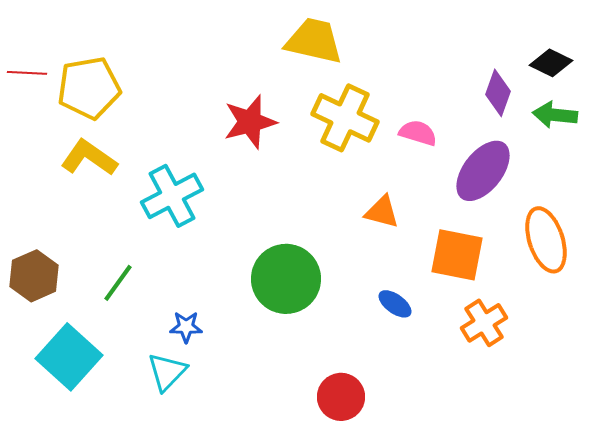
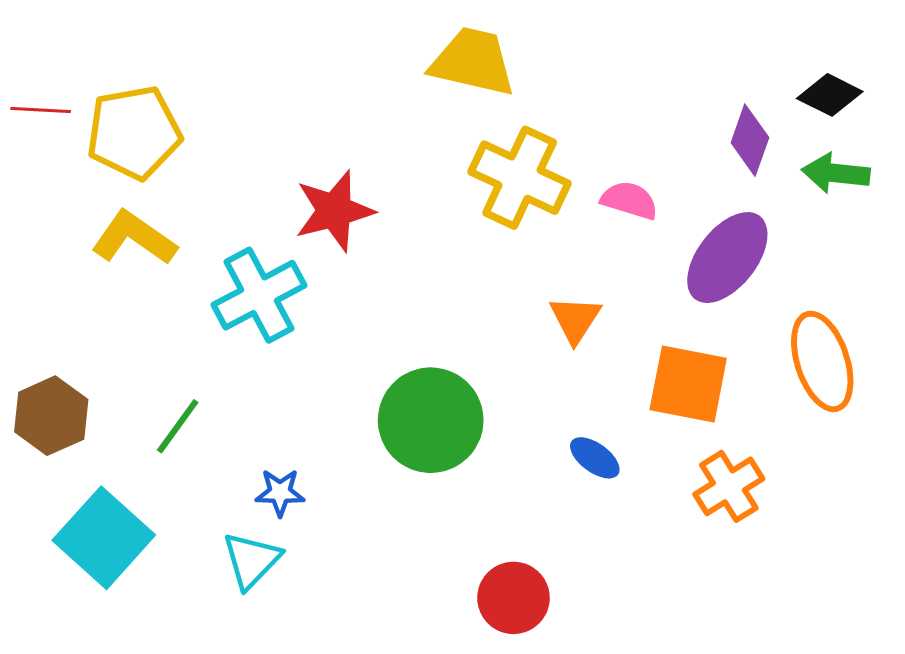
red star: (250, 122) -> (334, 211), moved
orange triangle: (382, 212) -> (575, 319), turned 48

